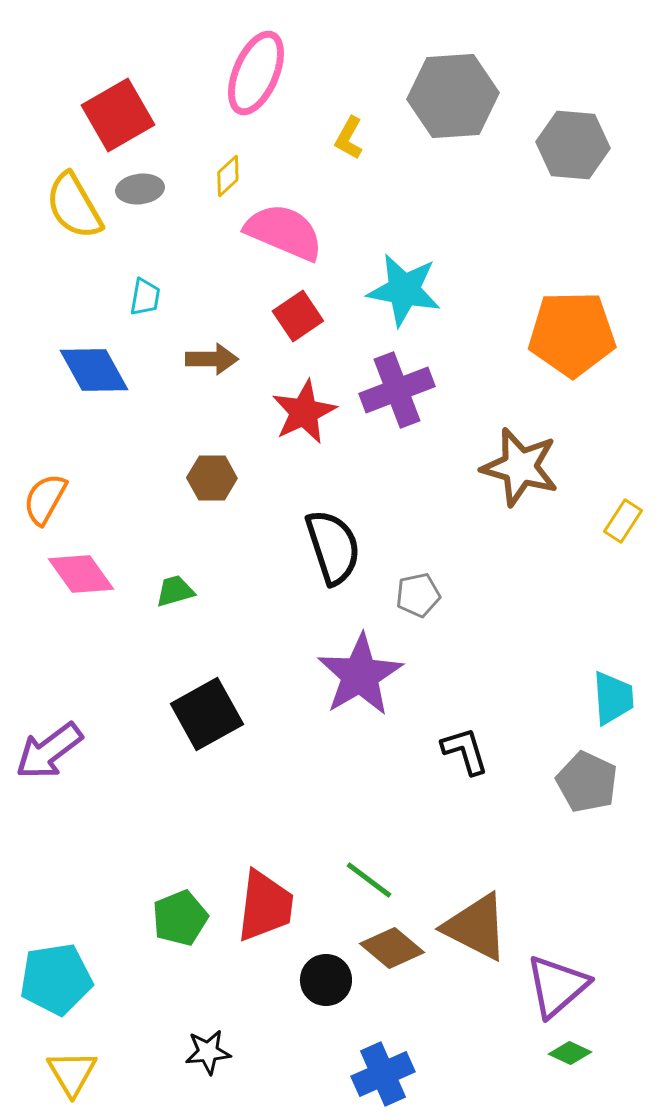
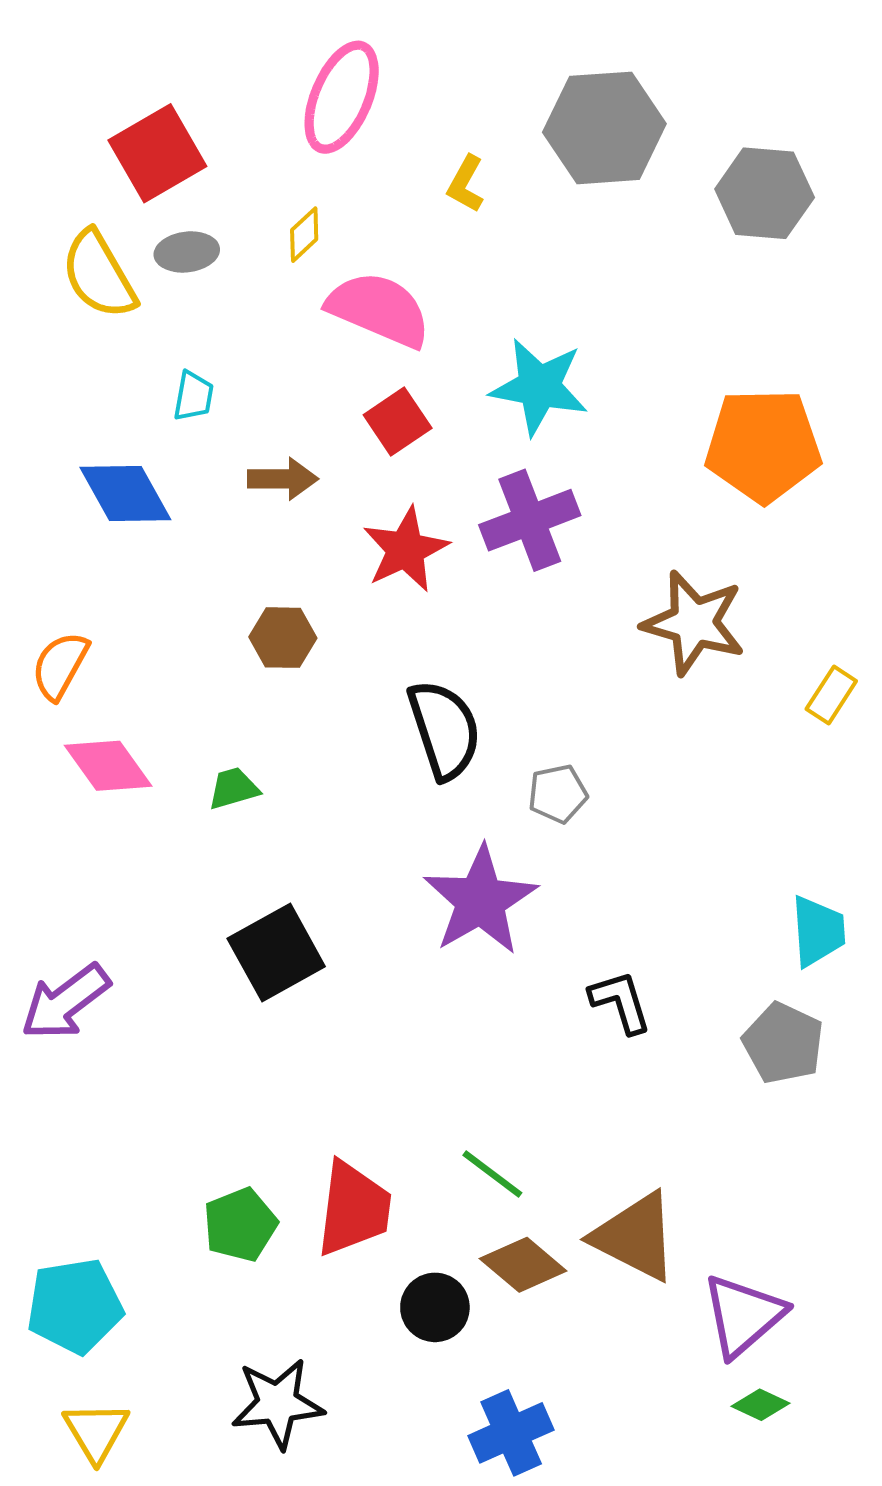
black star: (208, 1052) -> (278, 1403), size x1.5

